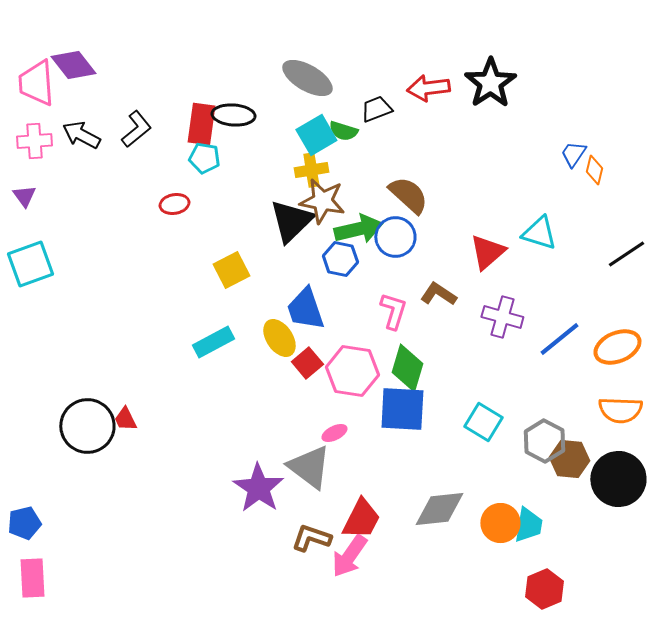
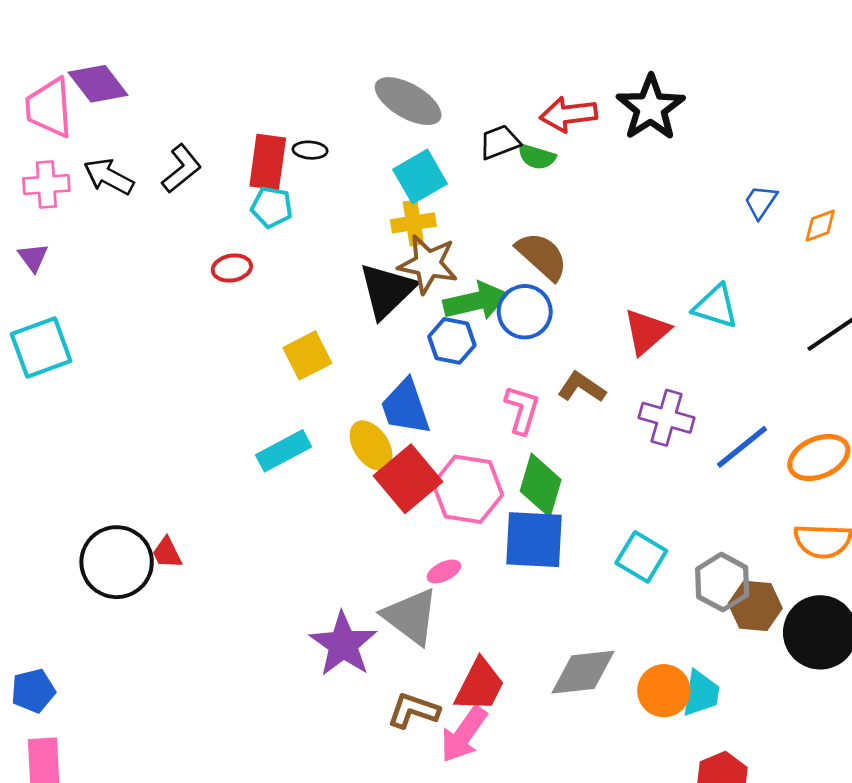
black ellipse: (233, 115) -> (310, 150), size x0.6
green semicircle: (343, 131) -> (537, 157), moved
orange diamond: (594, 170) -> (820, 226), moved, turned 56
red square: (307, 363) -> (408, 479), size x1.6

